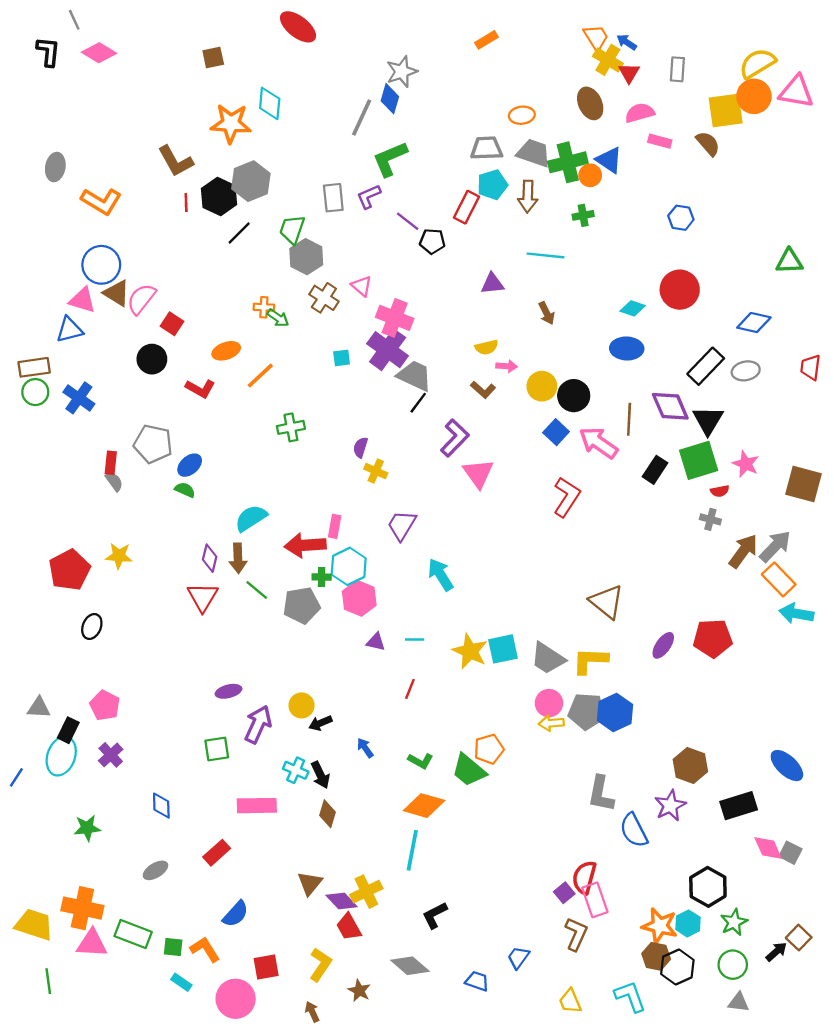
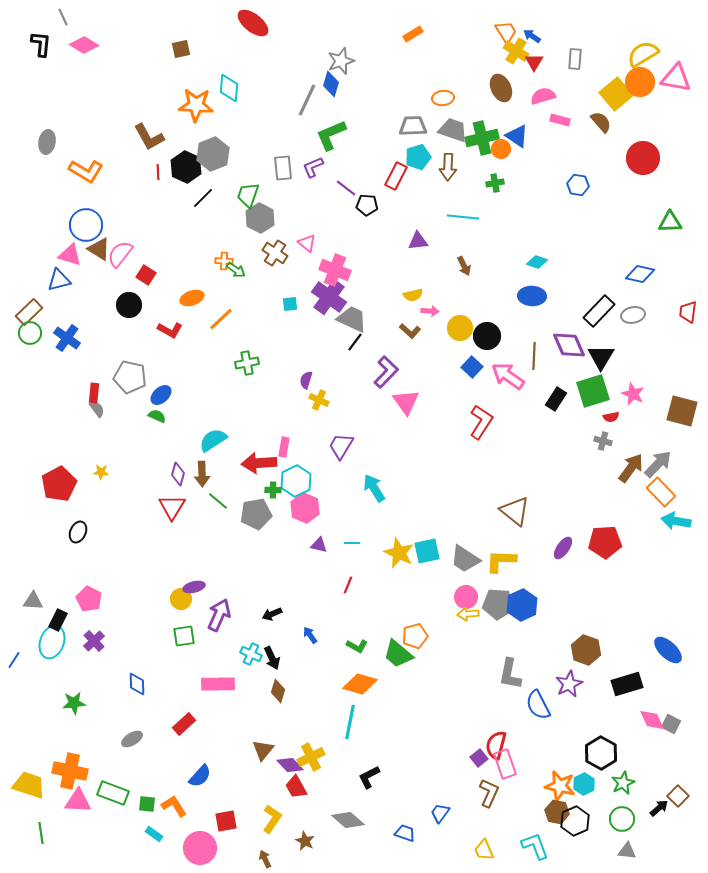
yellow square: (726, 111) -> (616, 94), turned -32
red circle: (680, 290) -> (643, 158), moved
brown rectangle: (34, 367) -> (29, 312), turned -36
yellow star: (119, 556) -> (101, 472), size x0.7
yellow circle: (302, 705) -> (181, 599), moved

